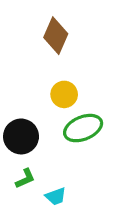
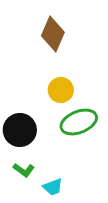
green L-shape: (25, 179) -> (24, 170), turned 60

